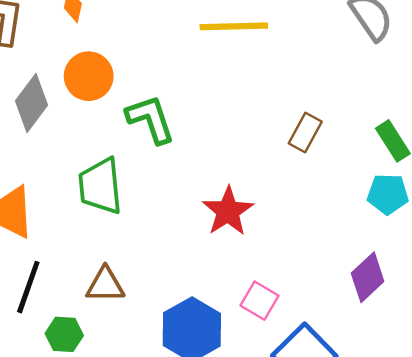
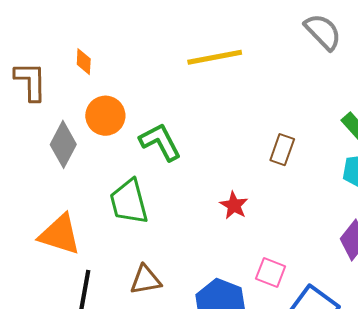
brown rectangle: (305, 133) -> (282, 150), moved
red star: (228, 211) -> (234, 205), size x0.7

